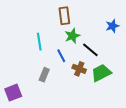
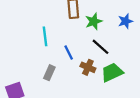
green star: (72, 36) -> (94, 21), moved

